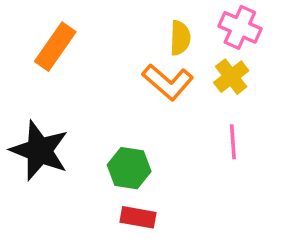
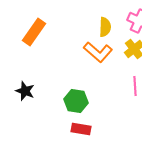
black star: (39, 151) -> (25, 91), size x0.6

